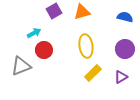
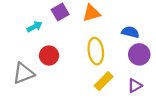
blue semicircle: (125, 17) -> (130, 32), moved
cyan arrow: (34, 33) -> (35, 27), moved

